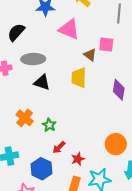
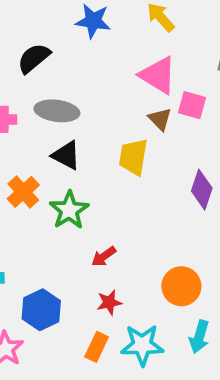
pink triangle: (69, 29) -> (158, 75), moved
orange cross: (25, 118) -> (23, 192), moved
green star: (49, 125) -> (69, 210), moved, size x1.5
red arrow: (59, 147) -> (104, 256), moved

